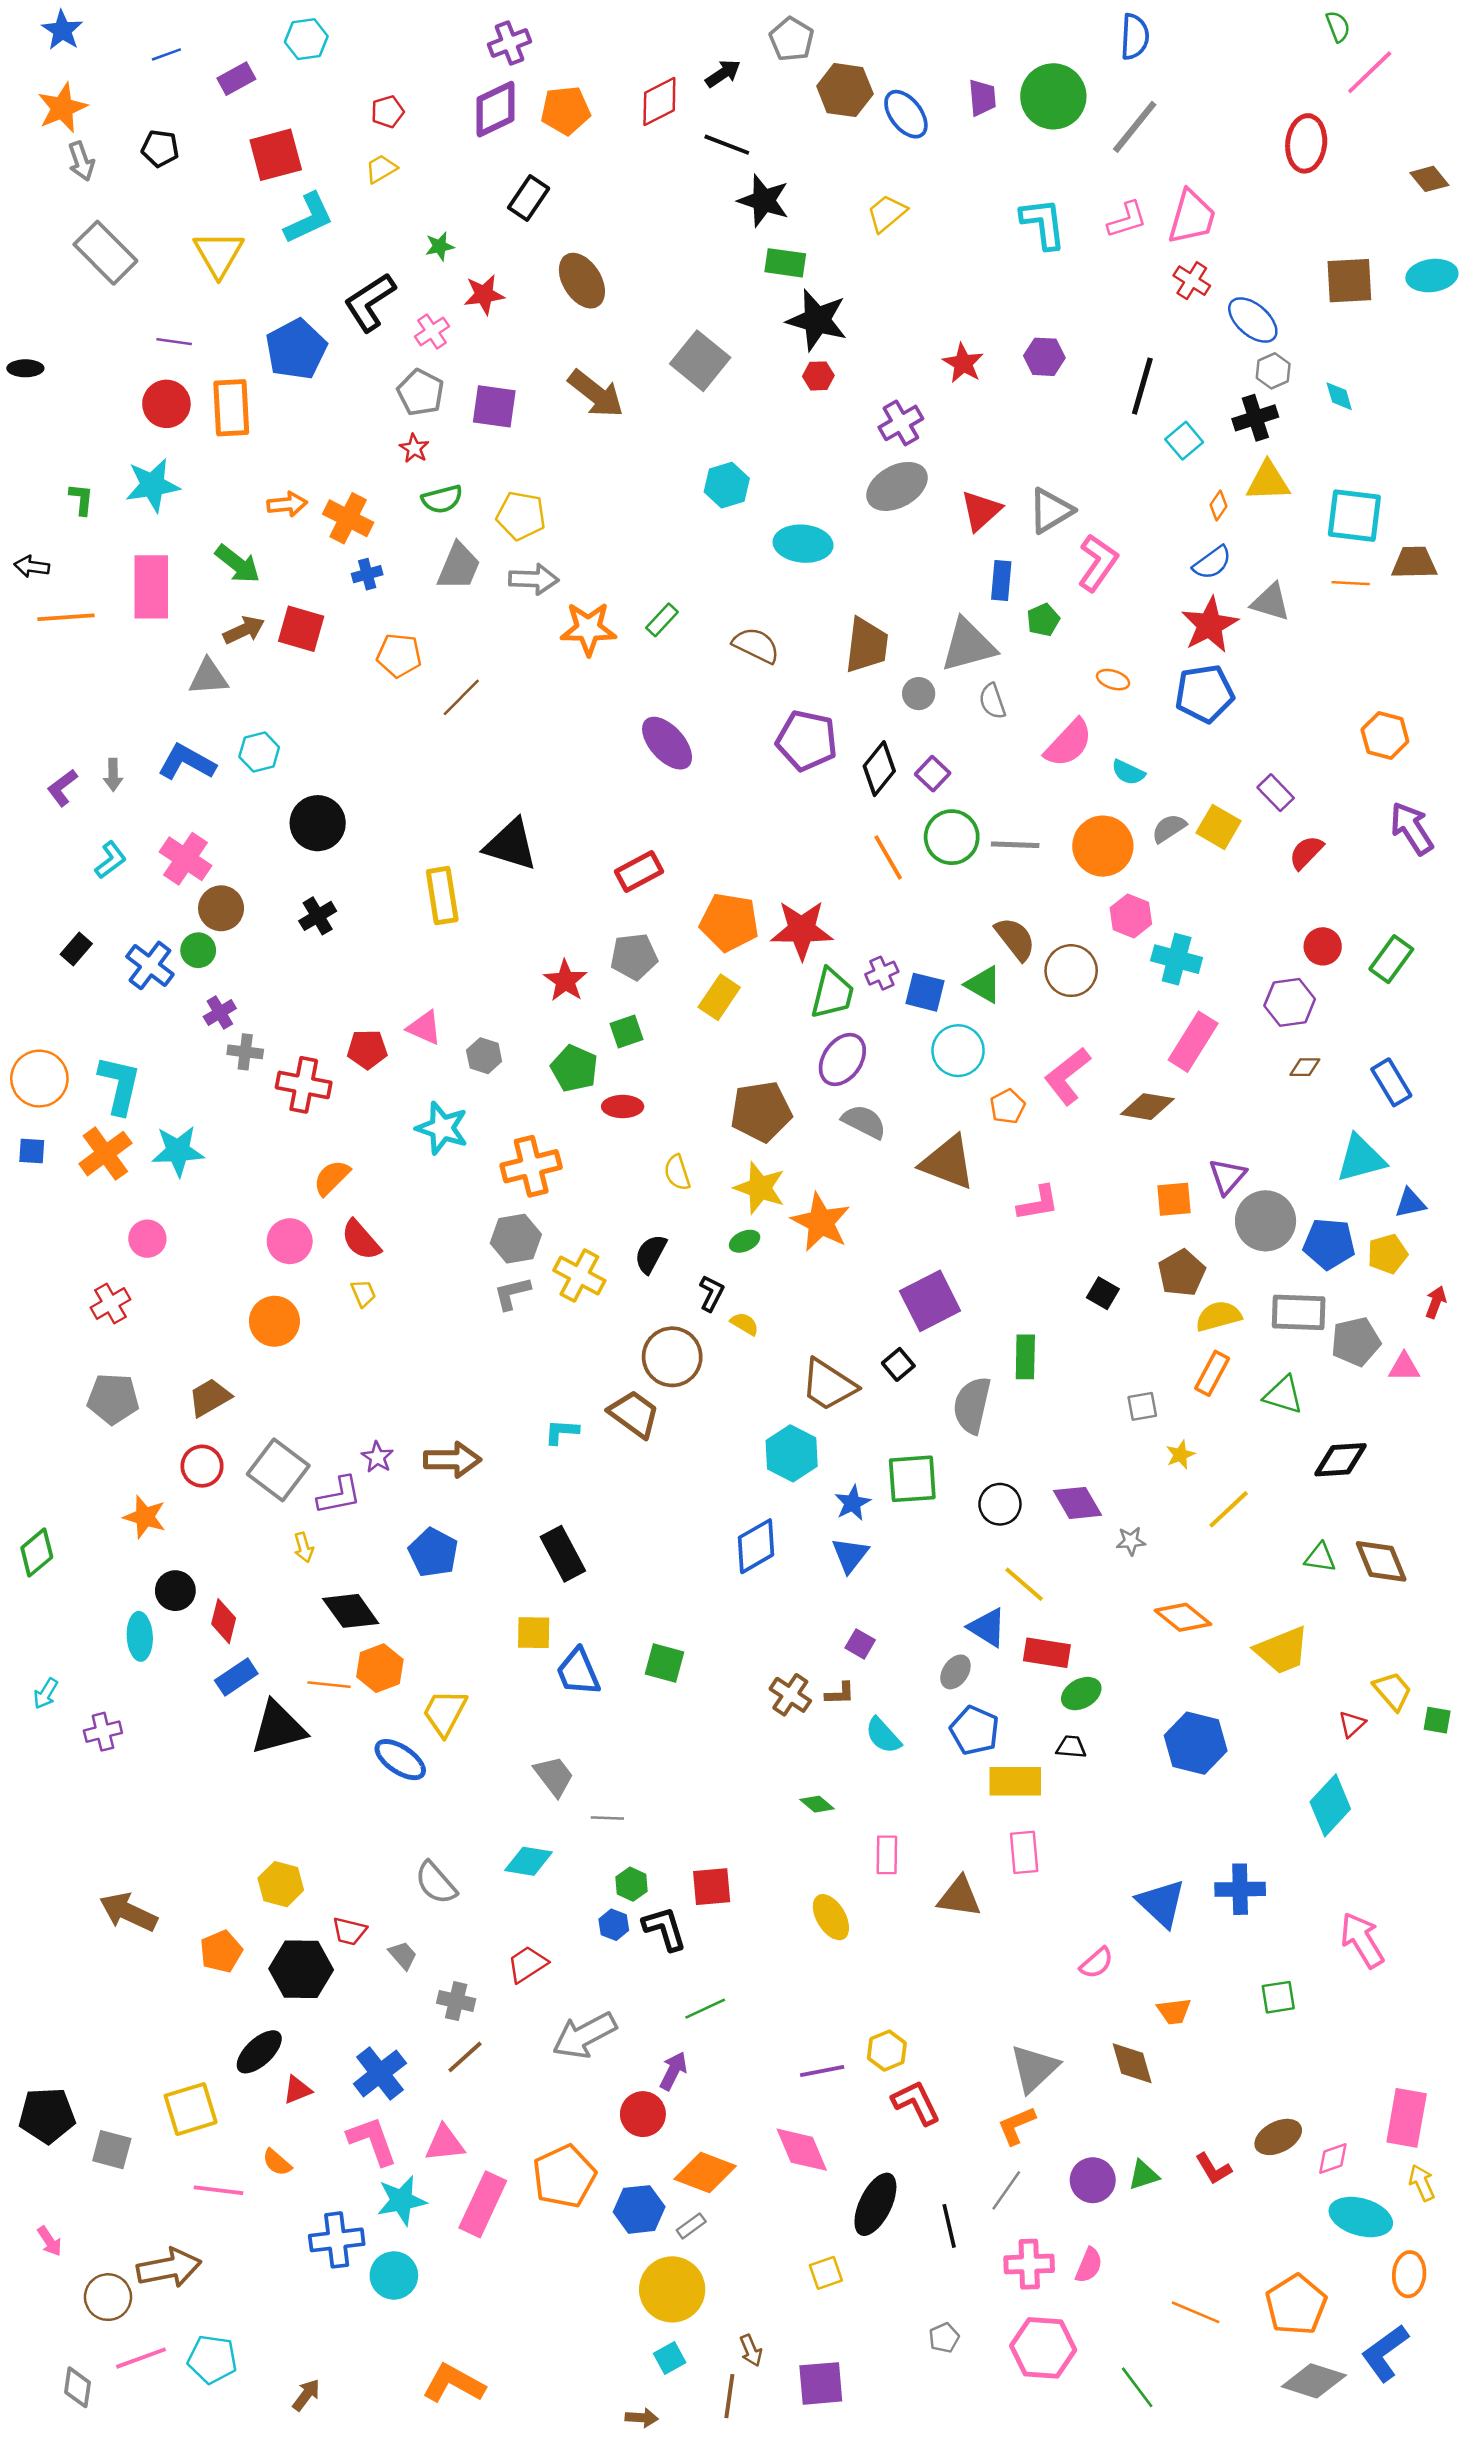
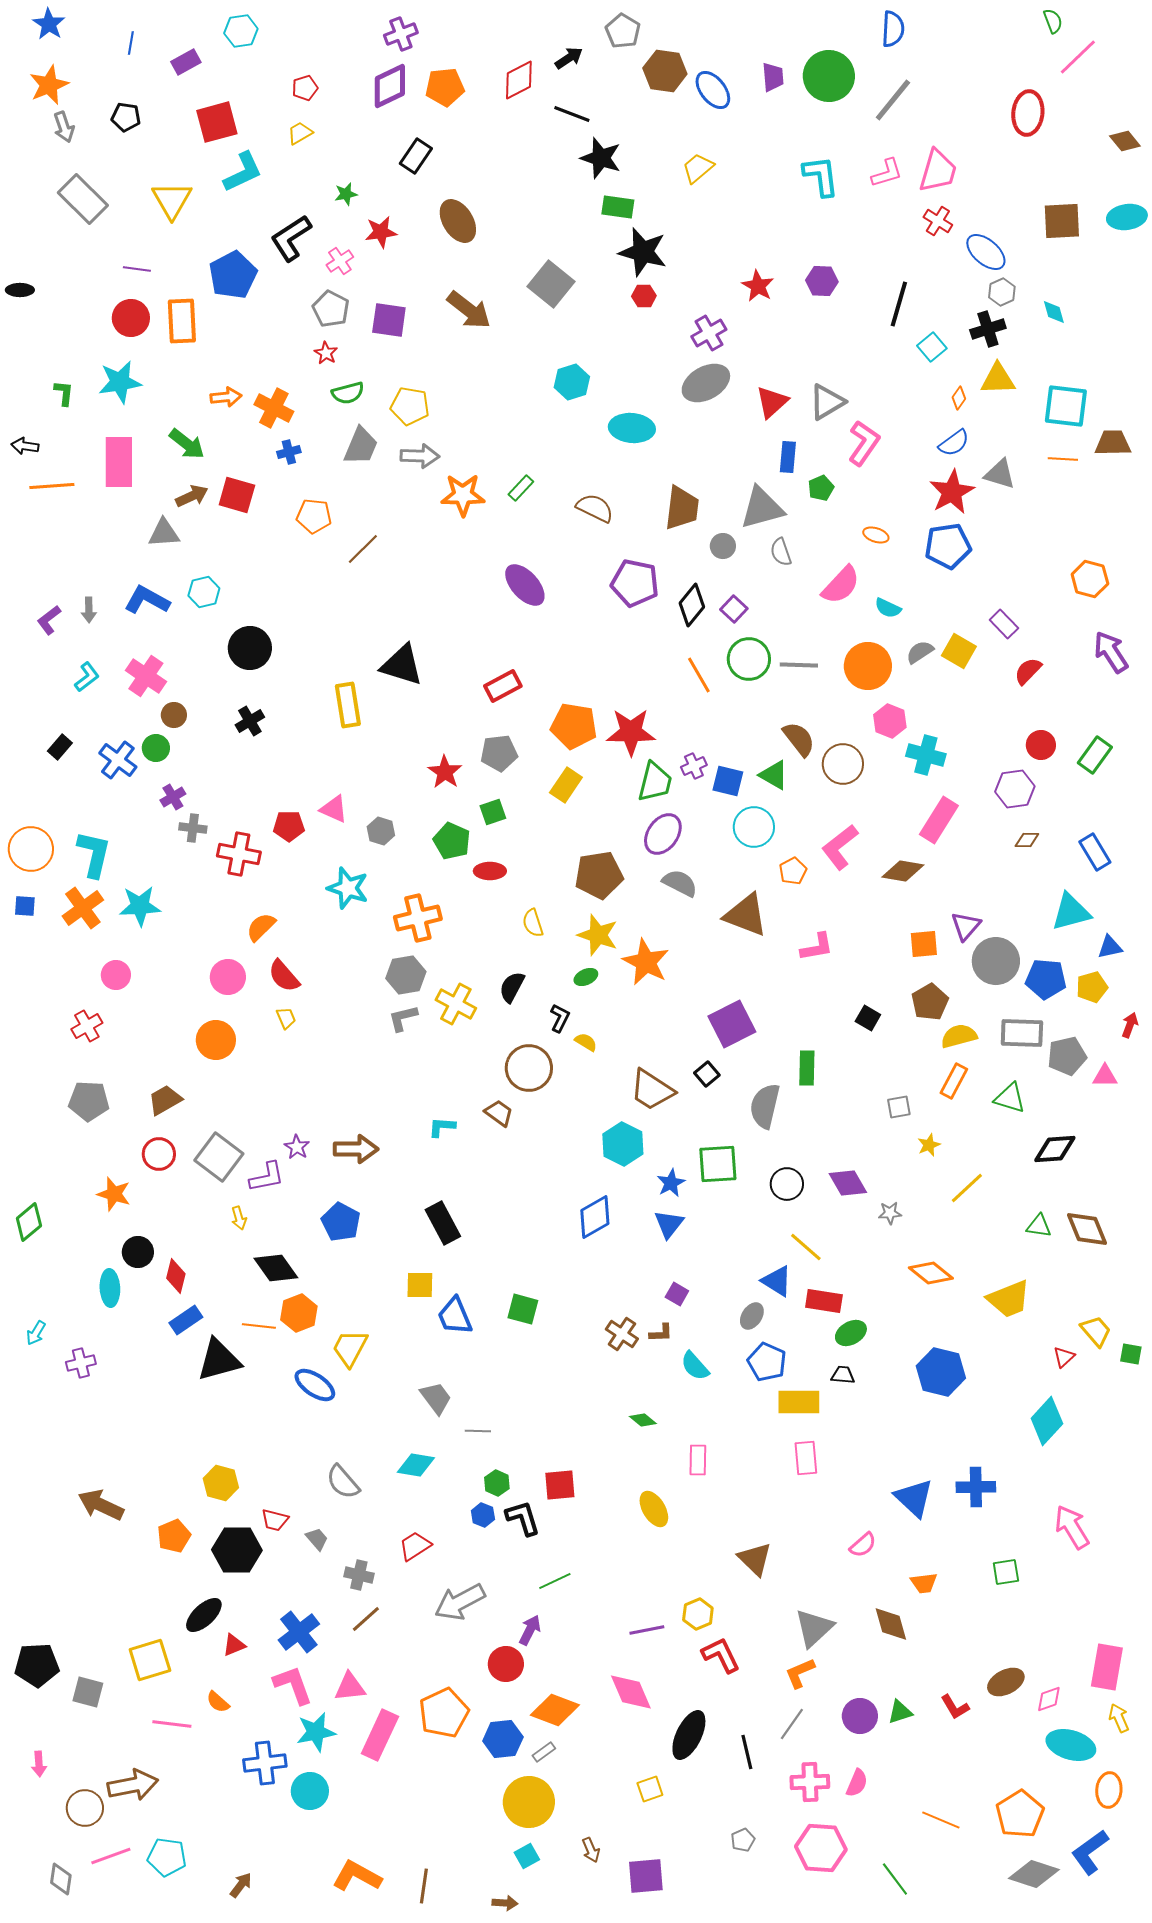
blue line: (166, 54) -> (131, 43), turned -60
brown circle: (221, 908) -> (174, 715), size x0.7
brown trapezoid: (634, 1414) -> (499, 1113), size x0.7
brown triangle: (959, 1897) -> (755, 1559), moved, turned 36
pink arrow: (50, 2241) -> (39, 1764), turned 30
brown line: (729, 2396) -> (424, 1886), moved

